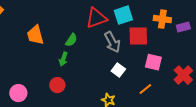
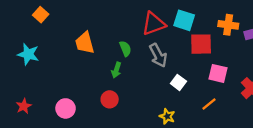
cyan square: (123, 15) -> (184, 20), turned 36
green semicircle: (71, 40) -> (125, 49), turned -56
gray arrow: (112, 42) -> (158, 55), moved

